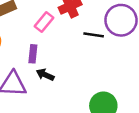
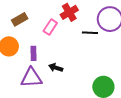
purple rectangle: (33, 54) -> (33, 53), moved

